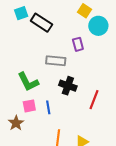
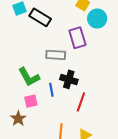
purple rectangle: (78, 44) -> (77, 38), size x1.5
red line: (94, 100) -> (81, 102), moved
blue line: (48, 107) -> (51, 90), moved

